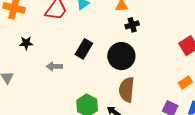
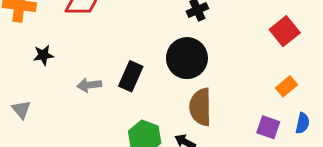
black rectangle: (84, 49) -> (131, 76), moved

